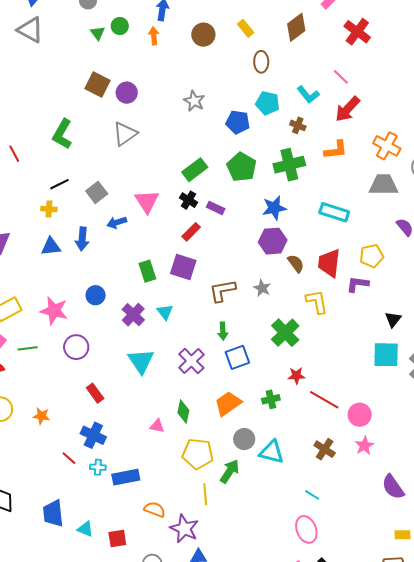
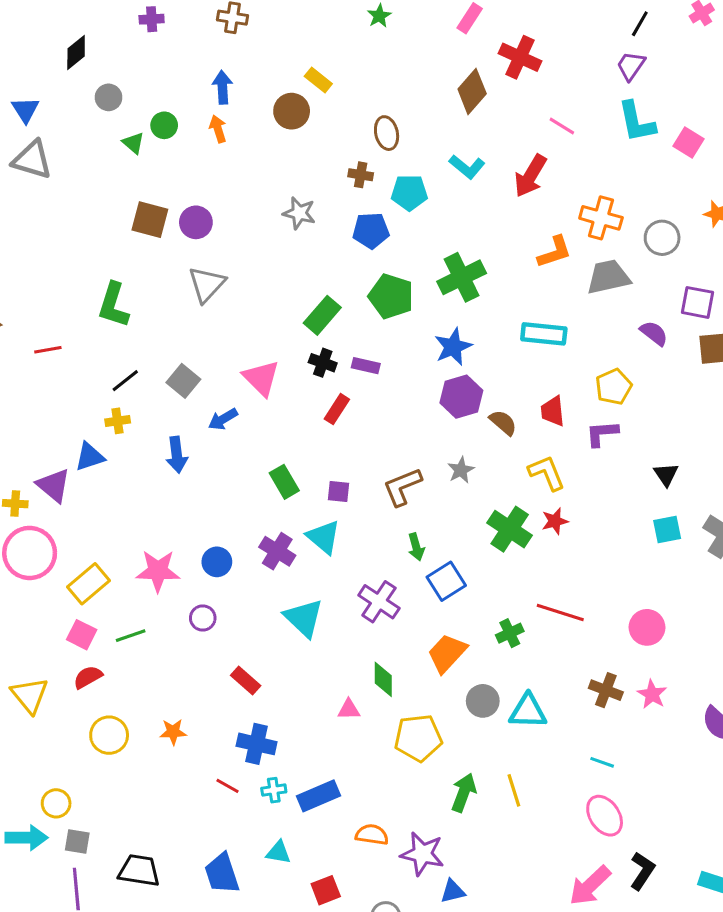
brown diamond: (296, 27) -> (472, 91), moved
yellow rectangle: (246, 28) -> (318, 80), moved
pink line: (341, 77) -> (562, 126), moved
brown cross: (298, 125) -> (361, 175), moved
orange L-shape: (336, 150) -> (555, 252), moved
red line: (14, 154) -> (48, 350), turned -60
blue triangle: (51, 247) -> (90, 457), moved
red trapezoid: (329, 263) -> (553, 411), size x0.7
purple square: (183, 267) -> (339, 492), moved, size x0.6
gray star: (262, 288) -> (461, 470), turned 30
blue circle: (96, 295) -> (217, 562), moved
cyan triangle: (165, 312) -> (324, 537), size x1.4
purple circle: (76, 347) -> (203, 618), size x0.7
cyan square: (386, 355) -> (667, 530), size x0.7
red star: (296, 376) -> (555, 521), moved
red line: (324, 400) -> (560, 613), moved
pink star: (364, 446) -> (652, 694), moved
green arrow: (230, 471) -> (464, 793), moved
yellow line: (205, 494) -> (514, 790), moved
cyan triangle: (85, 529) -> (278, 852), moved

